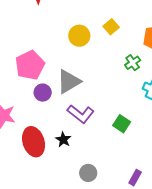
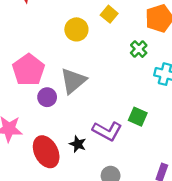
purple L-shape: (81, 114) -> (107, 131), moved

